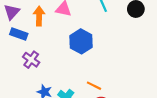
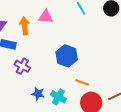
blue hexagon: (81, 41) -> (67, 56), moved

